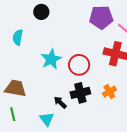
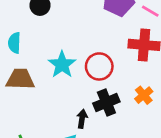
brown trapezoid: (15, 88) -> (20, 79), moved
black arrow: (60, 102) -> (82, 119), turned 64

